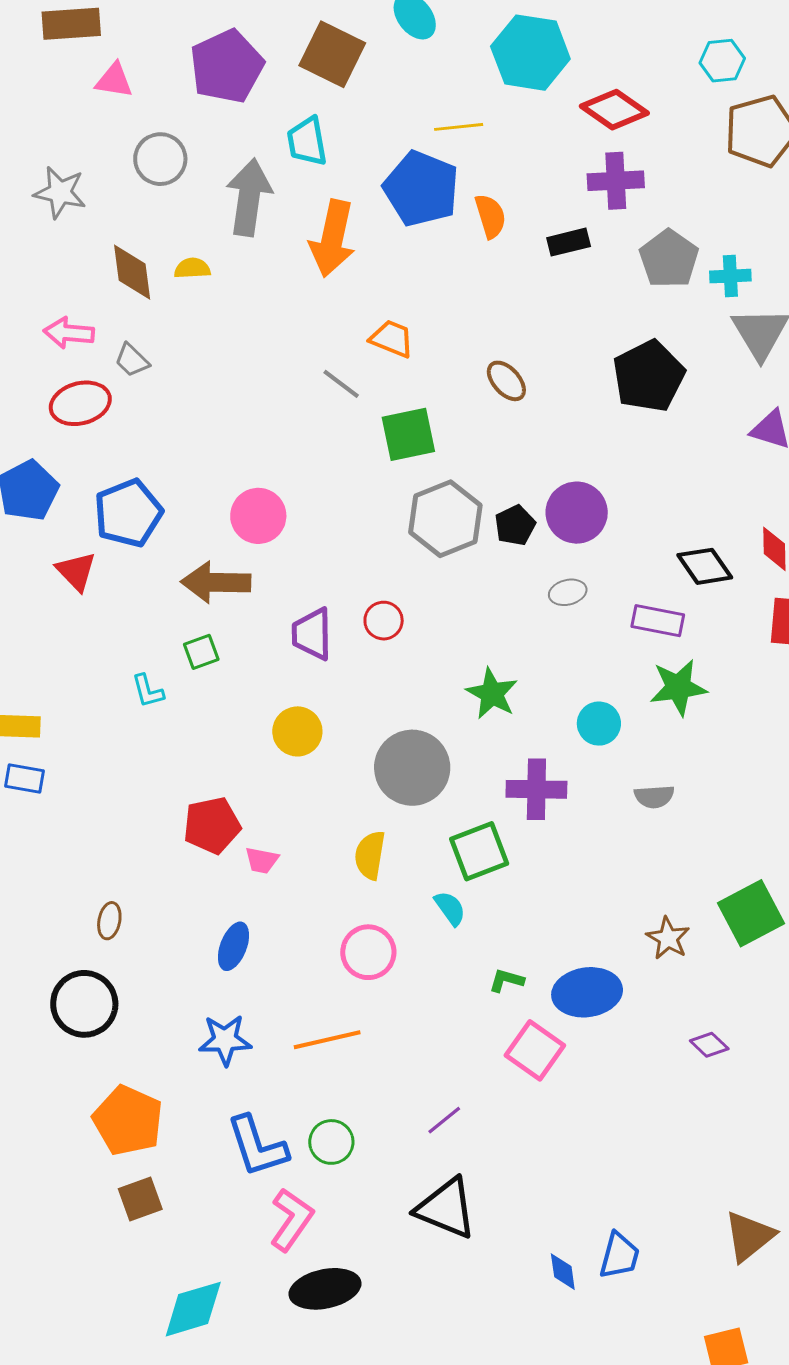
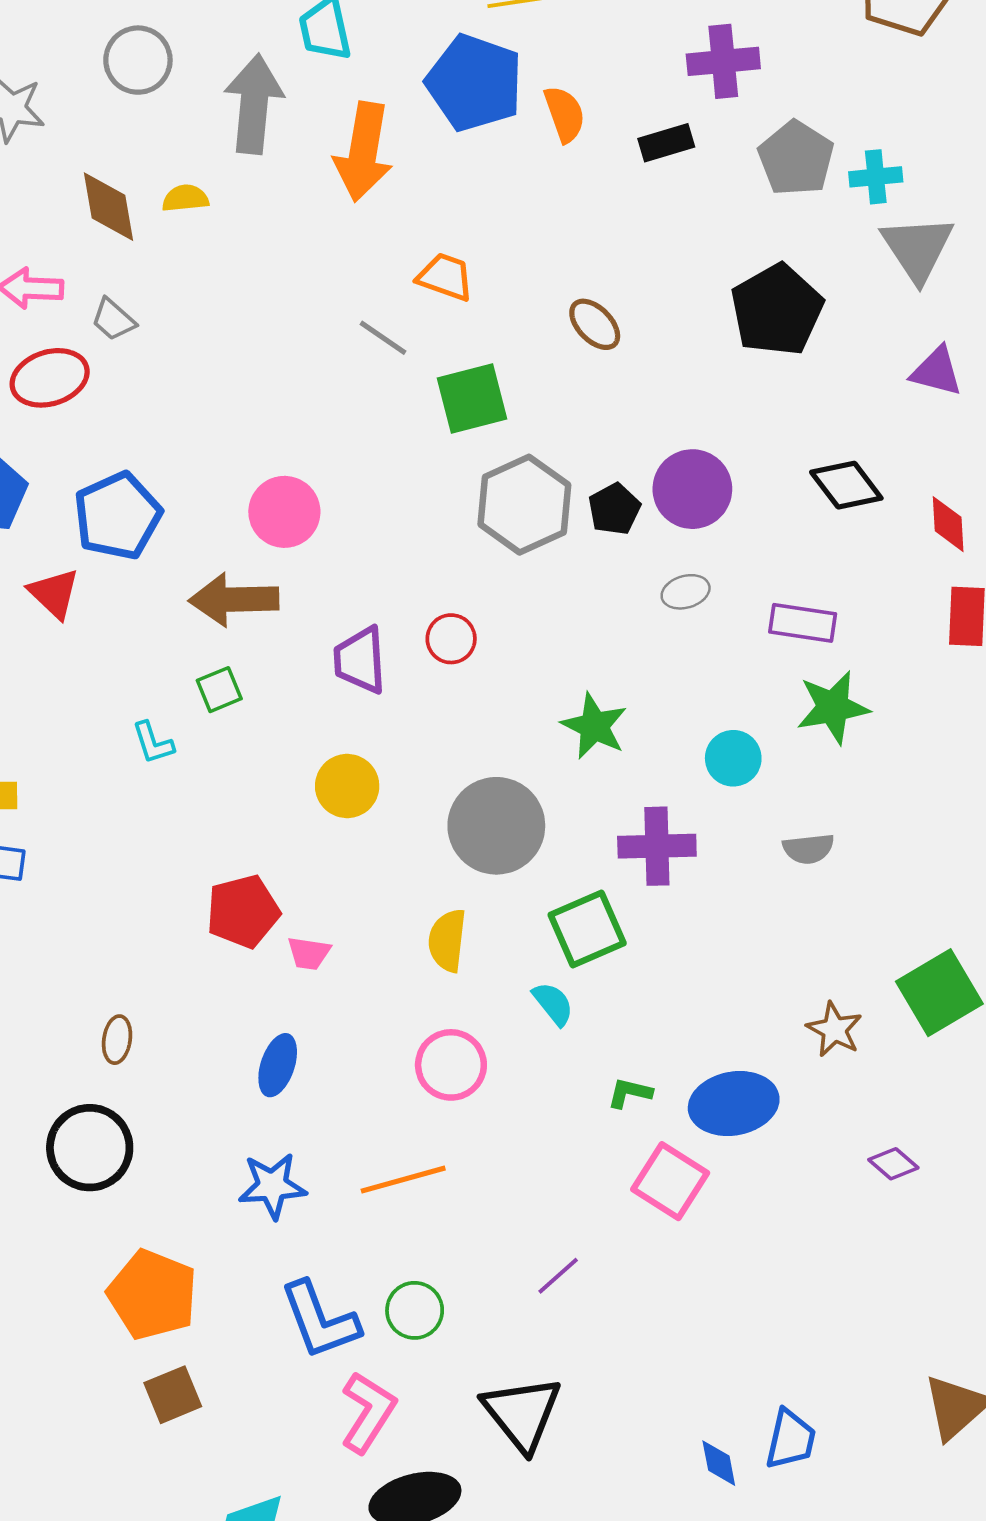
black diamond: (705, 566) -> (846, 485), moved
black triangle: (446, 1208) -> (522, 1413), moved, turned 32

